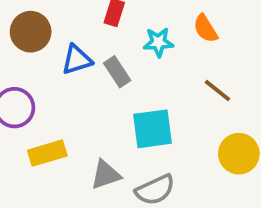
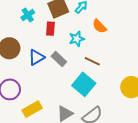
brown line: (217, 91) -> (92, 61), moved
cyan square: (152, 129) -> (84, 84), turned -30

